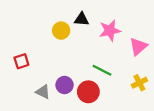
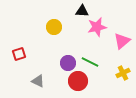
black triangle: (82, 19) -> (82, 11), moved
purple circle: (65, 85) -> (68, 63), moved

